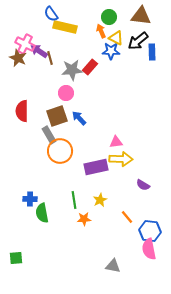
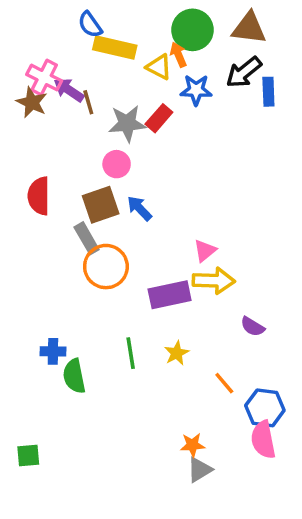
green circle: (109, 17) -> (193, 30), size x1.5
yellow triangle: (116, 38) -> (159, 67), moved
pink triangle: (116, 142) -> (205, 251), turned -32
orange star: (84, 219) -> (193, 445), moved
gray triangle: (113, 266) -> (200, 470), turned -42

